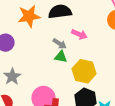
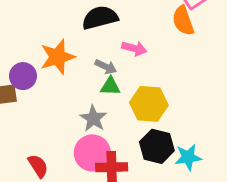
orange star: (29, 16) -> (58, 57), moved
gray star: (12, 76) -> (93, 118), moved

